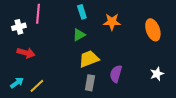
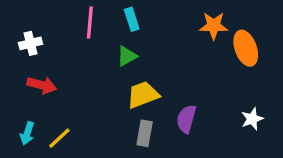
pink line: (38, 14) -> (90, 22), moved
orange star: (112, 22) -> (214, 26), moved
cyan arrow: (17, 83) -> (27, 133), turned 144

